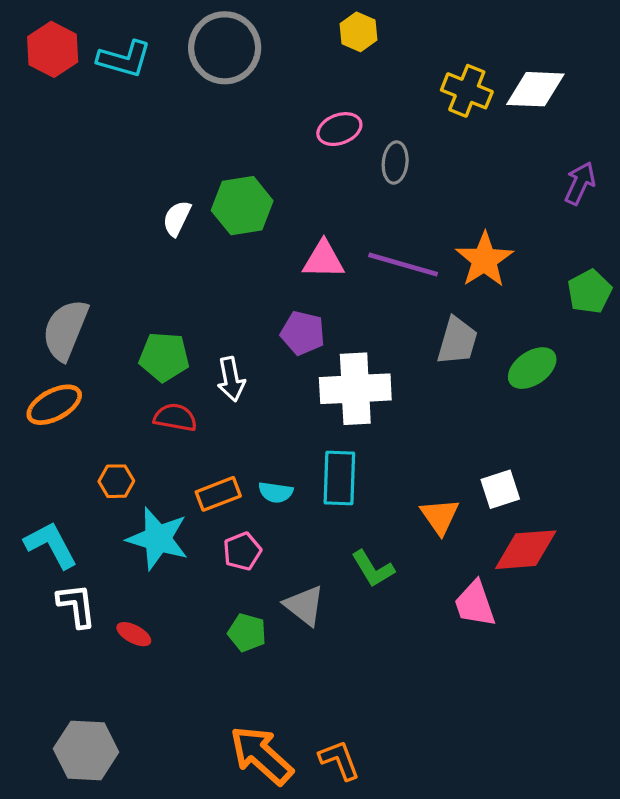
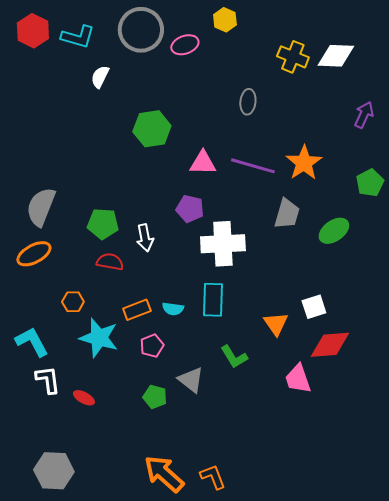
pink ellipse: (339, 129) -> (185, 45), moved
white semicircle: (177, 218) -> (100, 77), moved

